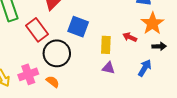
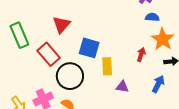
red arrow: (130, 37) -> (141, 55), turned 88
yellow rectangle: (106, 45) -> (107, 66), moved

